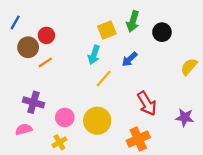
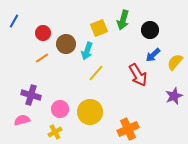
brown circle: (28, 47) -> (66, 44), moved
blue arrow: (130, 59) -> (153, 55), moved
red arrow: (147, 103) -> (138, 75), moved
purple star: (185, 117) -> (174, 96), moved, turned -30

